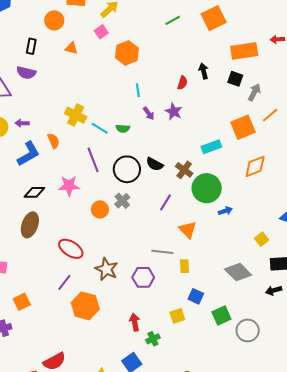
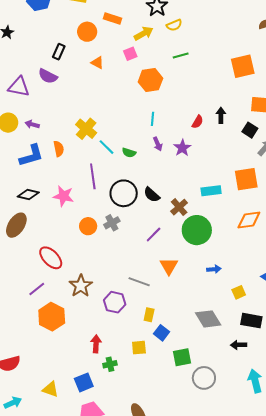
green line: (173, 20) -> (181, 55), moved
blue arrow: (225, 211) -> (214, 269), moved
yellow rectangle: (184, 266) -> (149, 315), moved

